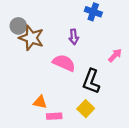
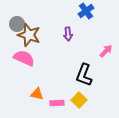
blue cross: (93, 12) -> (86, 11), turned 35
pink semicircle: (64, 63) -> (24, 58), moved
pink rectangle: (54, 116) -> (57, 103), moved

